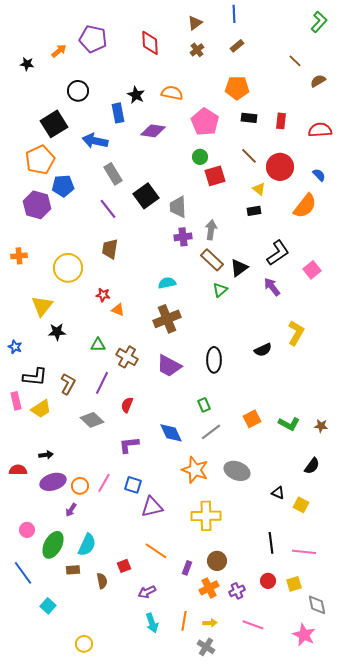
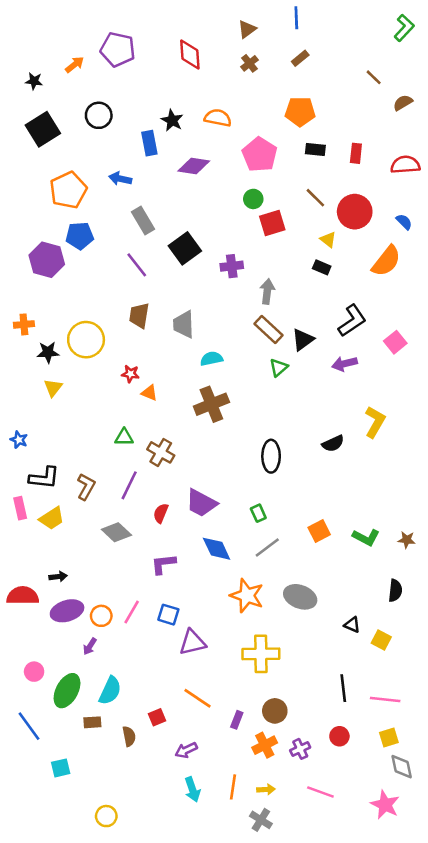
black square: (54, 124) -> (43, 129), moved
blue arrow: (95, 141) -> (120, 179), size x0.7
orange pentagon: (40, 160) -> (68, 190), moved
gray trapezoid: (178, 207) -> (184, 324), moved
black rectangle: (254, 211) -> (322, 267), turned 32
purple cross: (183, 237) -> (232, 266), moved
purple arrow: (272, 287) -> (345, 364), turned -66
yellow triangle: (42, 306) -> (53, 388), size x0.7
black star: (57, 332) -> (48, 352), moved
purple trapezoid: (169, 366) -> (201, 503), moved
black semicircle: (312, 466) -> (395, 591), turned -30
red semicircle: (18, 470) -> (23, 596), size x1.4
yellow square: (294, 584) -> (389, 738), moved
cyan square: (48, 606) -> (61, 768), turned 35

